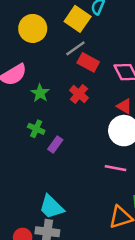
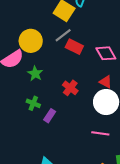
yellow circle: (33, 28) -> (31, 41), moved
red cross: (79, 94) -> (70, 88), moved

